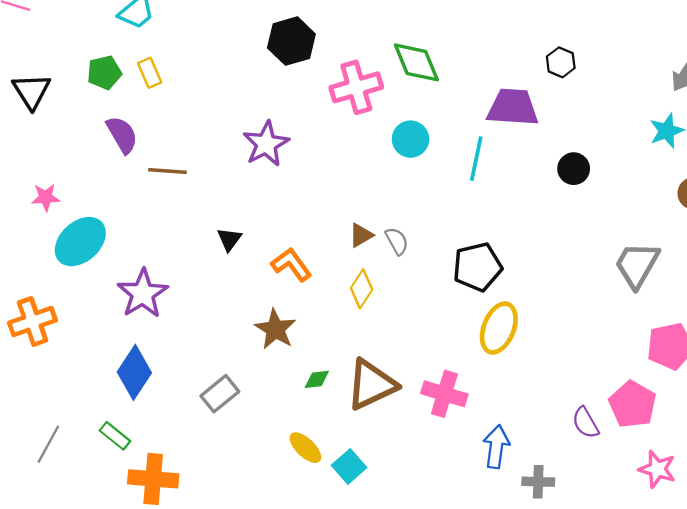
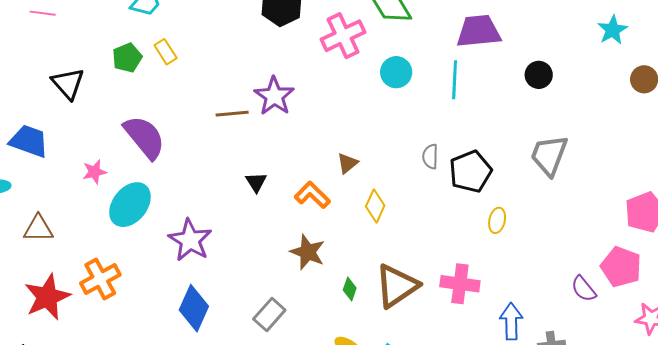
purple semicircle: (122, 135) -> (144, 137), moved, size x1.4
brown line: (167, 171) -> (232, 114), moved
brown triangle: (361, 235) -> (347, 163), moved
gray semicircle: (397, 241) -> (430, 156), moved, turned -140
gray trapezoid: (637, 265) -> (549, 155), moved
yellow ellipse: (499, 328) -> (497, 220), size x0.6
green diamond: (317, 379) -> (350, 289), turned -55

